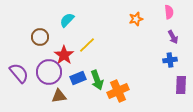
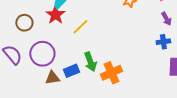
brown circle: (40, 37) -> (24, 23), moved
red star: (64, 55) -> (55, 15), moved
blue rectangle: (78, 78) -> (71, 71), moved

